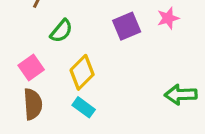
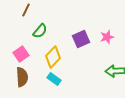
pink star: (168, 18) -> (107, 37), moved
purple square: (127, 26) -> (81, 39), moved

